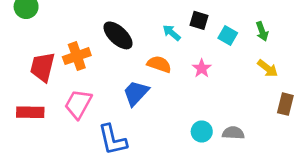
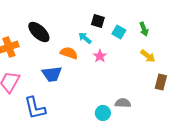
cyan arrow: (172, 33) -> (85, 38), moved
blue trapezoid: (136, 93) -> (52, 74), turned -140
cyan circle: (202, 131) -> (103, 113), moved

